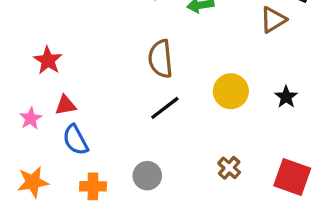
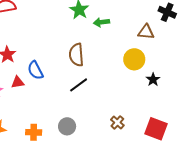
brown triangle: (273, 20) -> (146, 32), turned 36
yellow circle: (231, 91) -> (134, 59), moved
blue semicircle: (75, 140) -> (35, 70), moved

